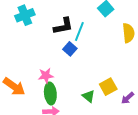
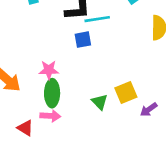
cyan line: (79, 32) -> (97, 19), turned 54
blue square: (70, 49) -> (83, 40), turned 32

